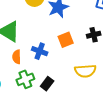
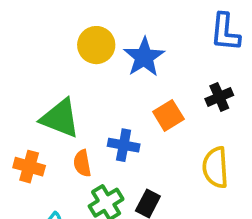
yellow semicircle: (85, 71) -> (215, 167), turned 100

